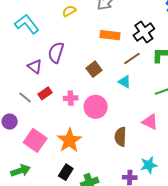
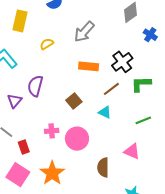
purple triangle: (35, 67) -> (15, 101), turned 35
red rectangle: (45, 93) -> (24, 147), moved, turned -72

